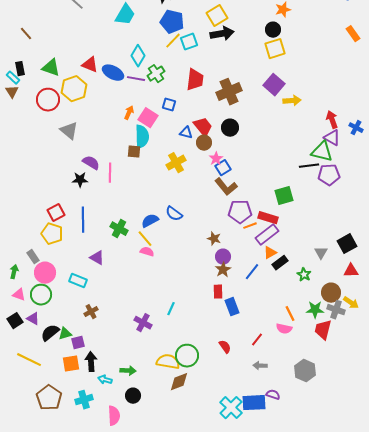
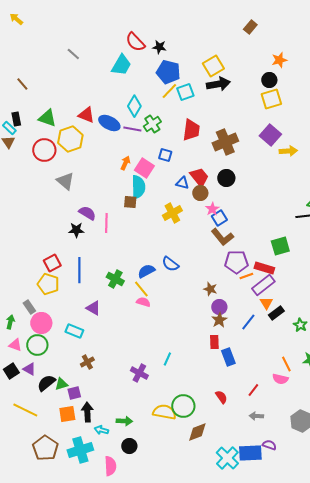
orange triangle: (270, 253) -> (266, 303), turned -32
brown diamond: (179, 382) -> (197, 432), moved
cyan cross: (84, 400) -> (80, 450), size x1.4

